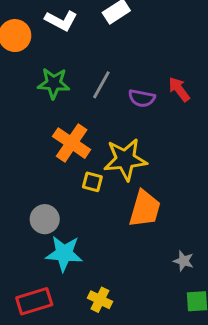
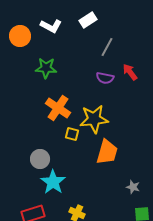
gray line: (101, 85) -> (107, 47), moved
cyan star: (64, 253) -> (53, 182), turned 30

